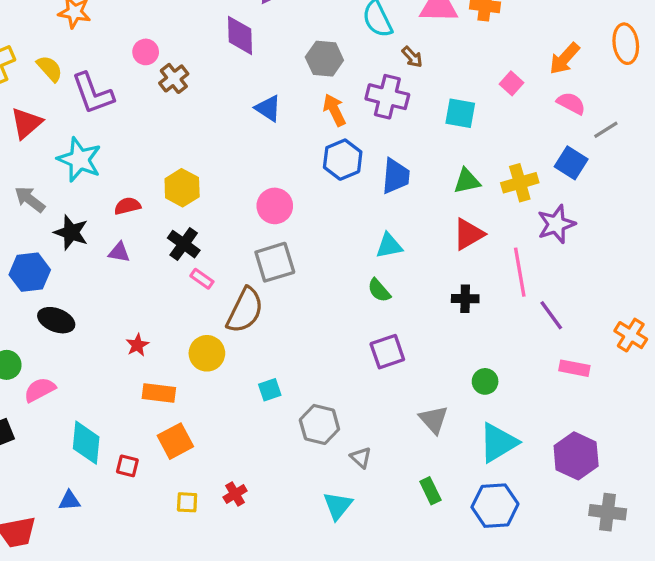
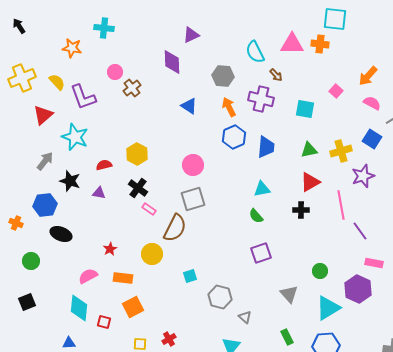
gray arrow: (30, 199) -> (45, 161), turned 90
black cross: (465, 299) -> (301, 210), moved
pink semicircle: (40, 390) -> (88, 276), moved
purple hexagon: (576, 456) -> (358, 289), moved

